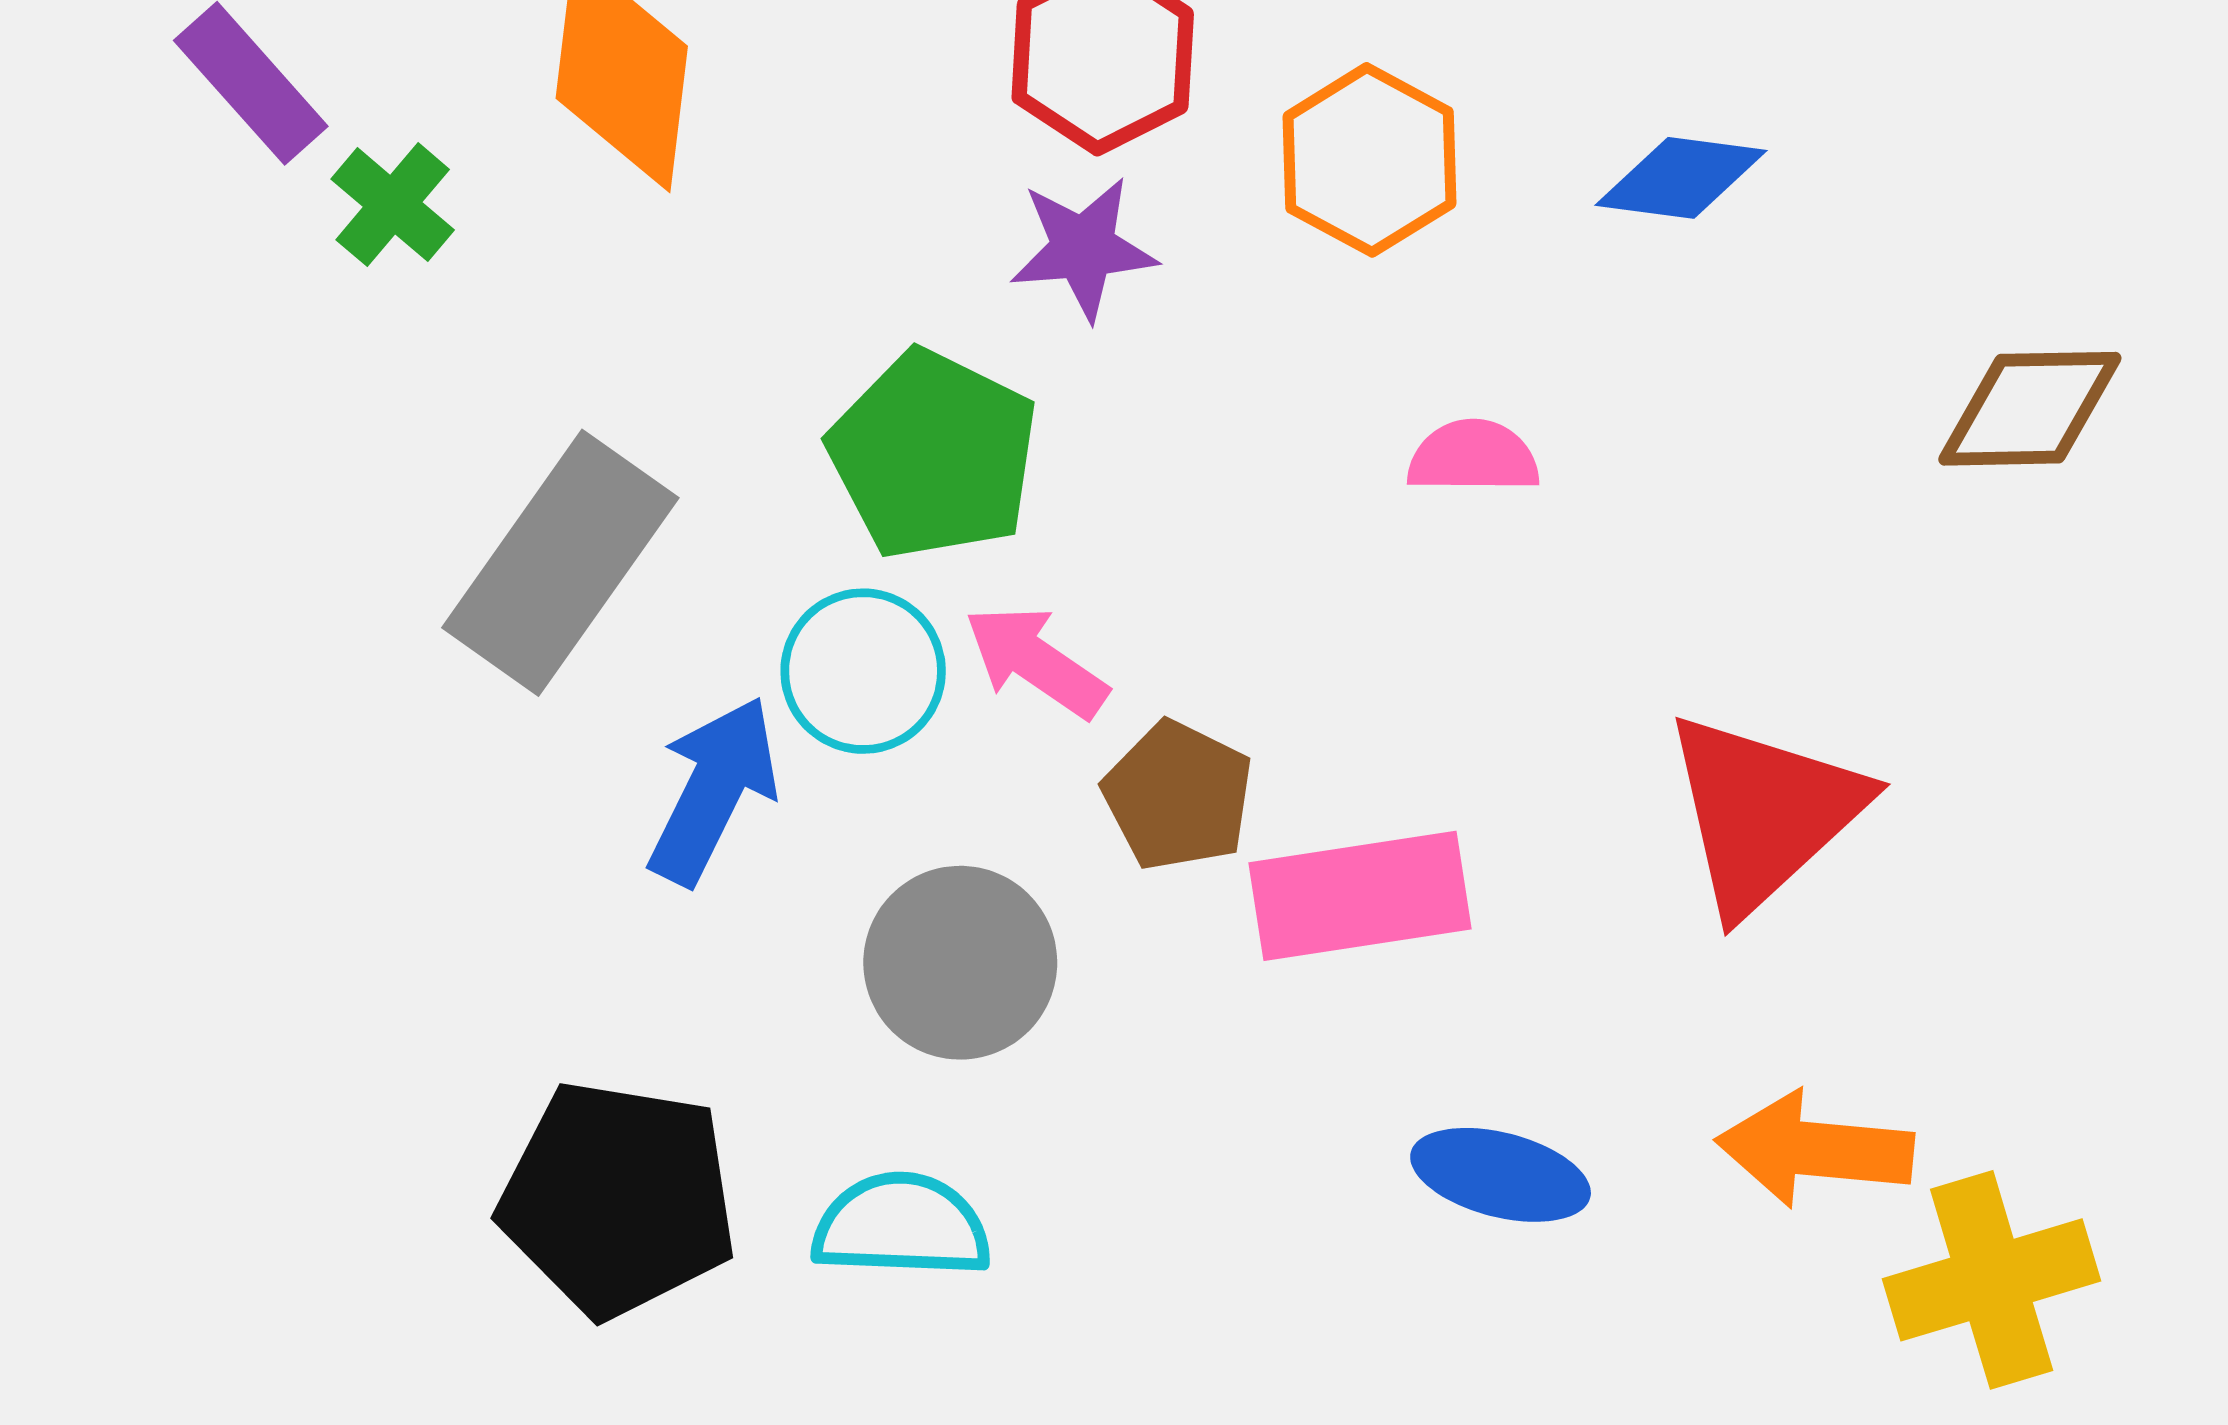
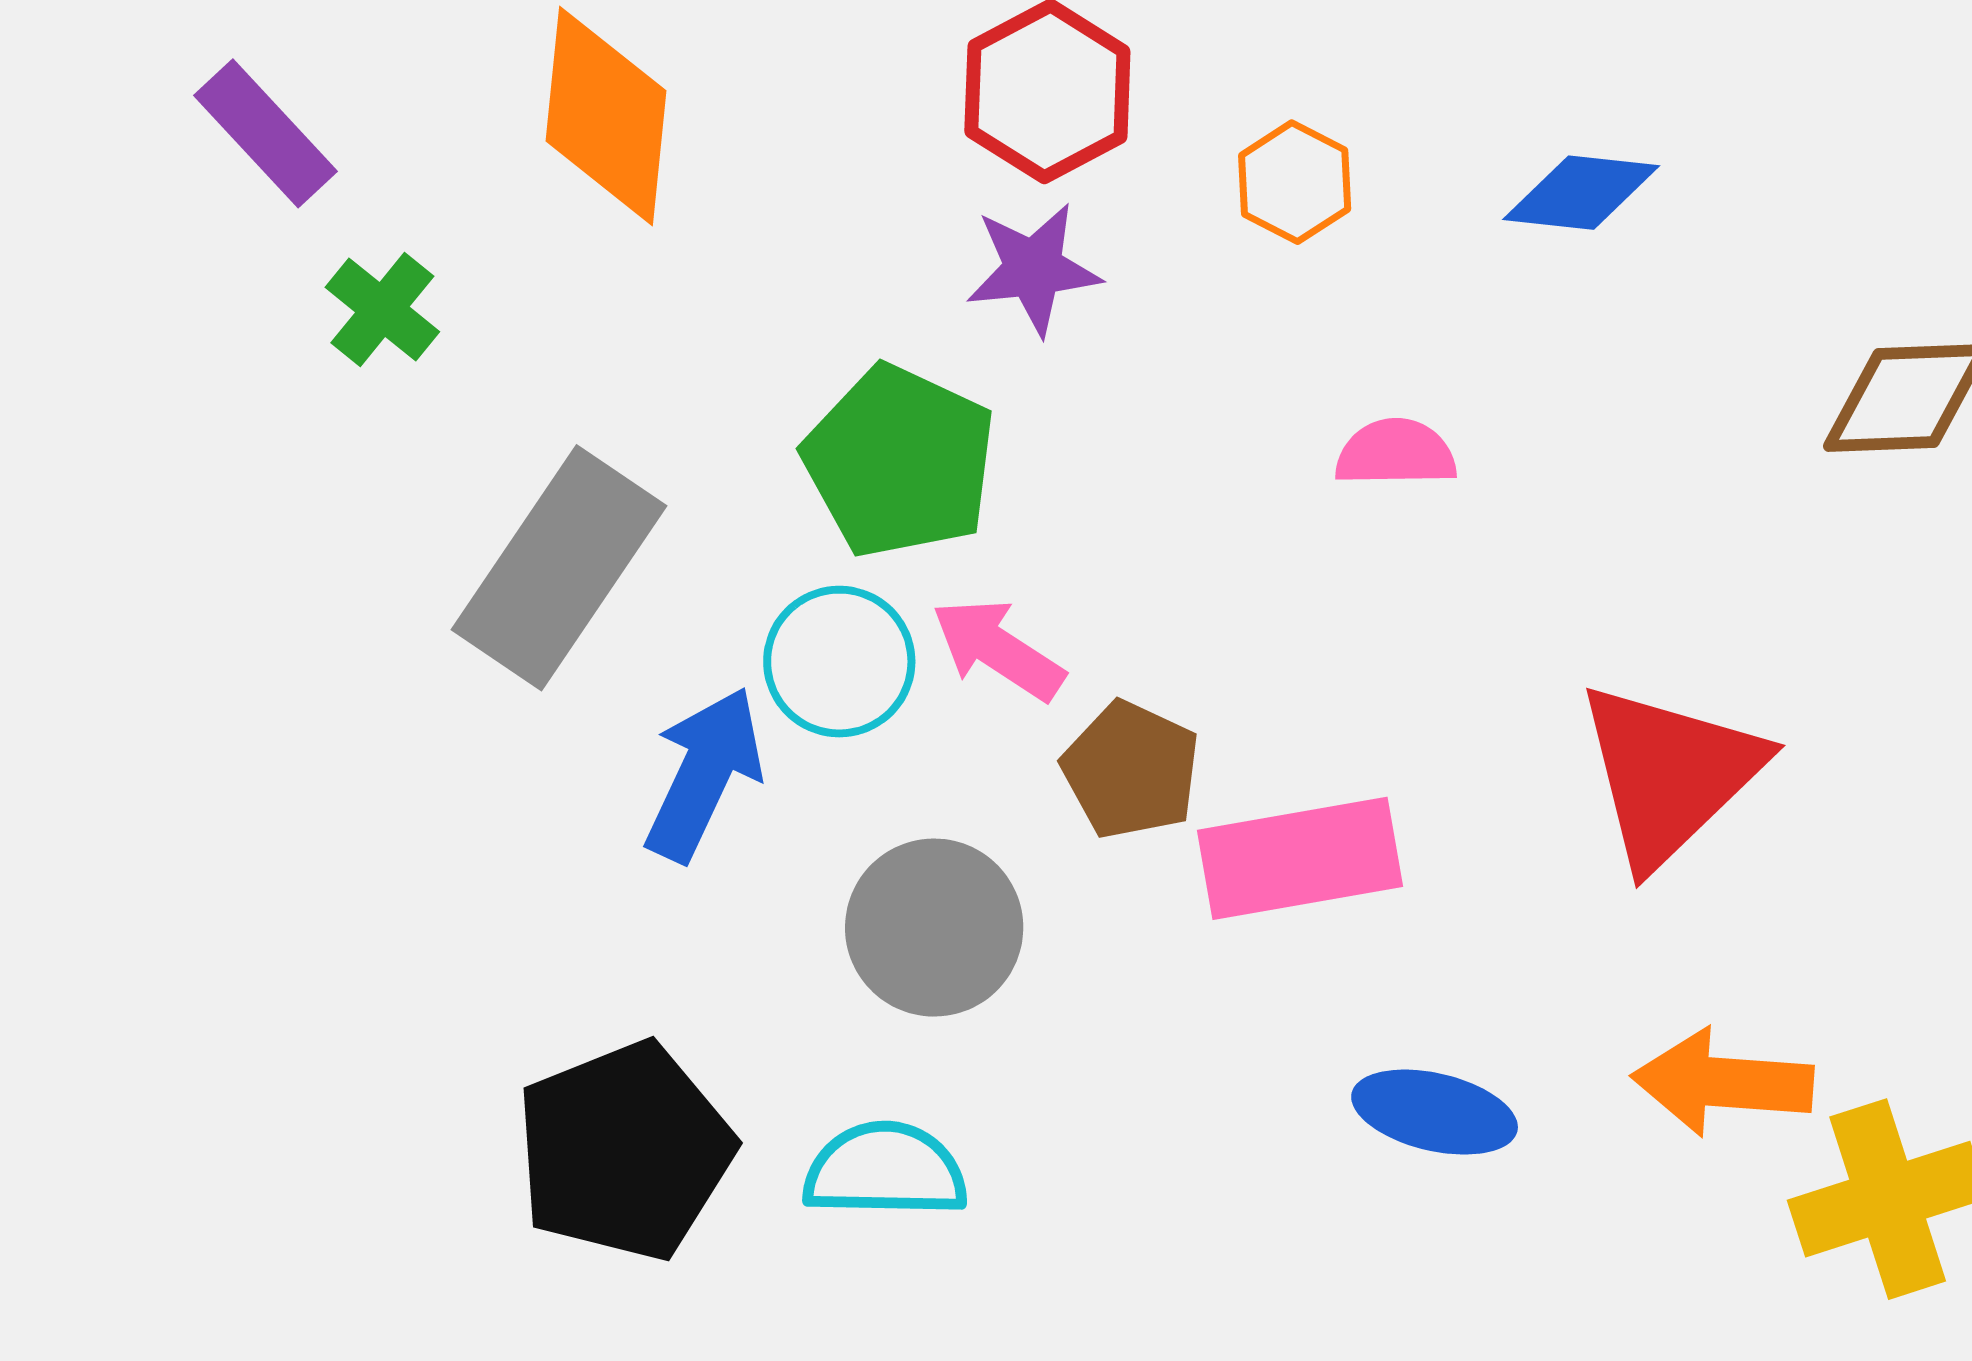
orange hexagon: (1369, 160) -> (1295, 182), size x0.7
green cross: (393, 205) -> (382, 309), moved
black pentagon: (618, 1199) -> (624, 1151), turned -30

